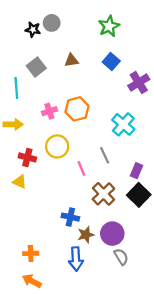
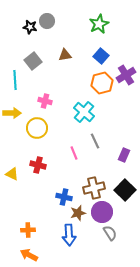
orange hexagon: (77, 109) -> (102, 83), moved
pink cross: (49, 111) -> (45, 101), turned 32
cyan cross: (123, 124) -> (84, 112), moved
yellow circle: (57, 146) -> (37, 128), moved
red cross: (27, 157) -> (38, 165), moved
yellow triangle: (20, 182) -> (12, 174), moved
brown cross: (103, 194) -> (94, 188), moved, turned 30
black square: (139, 195) -> (125, 190), moved

